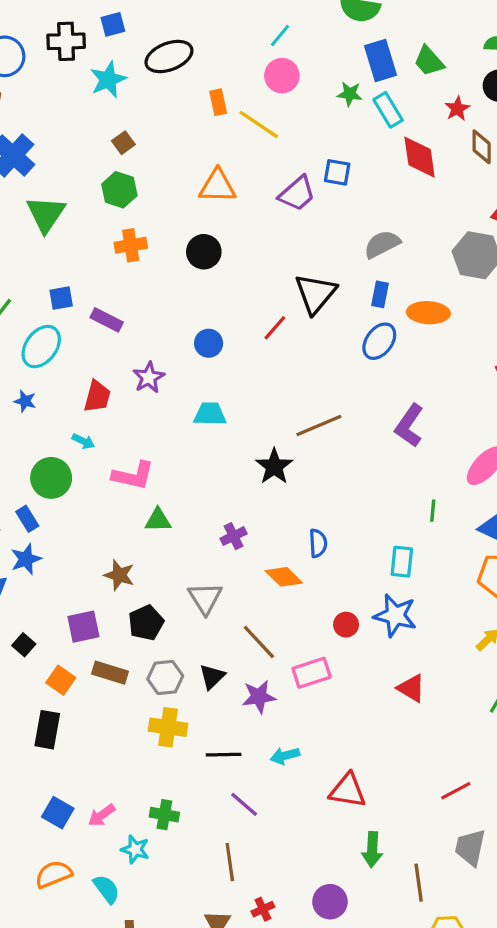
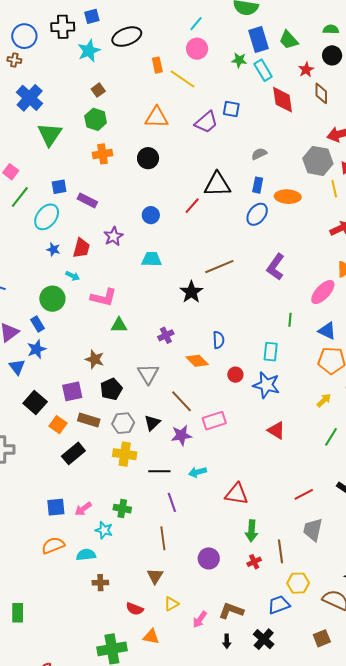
gray semicircle: (382, 244) -> (259, 154), size x0.7
black triangle: (315, 294) -> (217, 184), turned 48
blue star: (25, 401) -> (53, 249), moved
red circle: (346, 625) -> (235, 375), moved
black square: (24, 645) -> (35, 402), size x1.6
black rectangle: (47, 730) -> (73, 453), moved, turned 40
purple line: (244, 804) -> (172, 502), turned 30
blue square: (58, 813) -> (56, 507), turned -36
cyan semicircle: (106, 889) -> (86, 555), turned -60
purple circle: (330, 902) -> (209, 558), moved
red cross: (263, 909) -> (254, 562), moved

